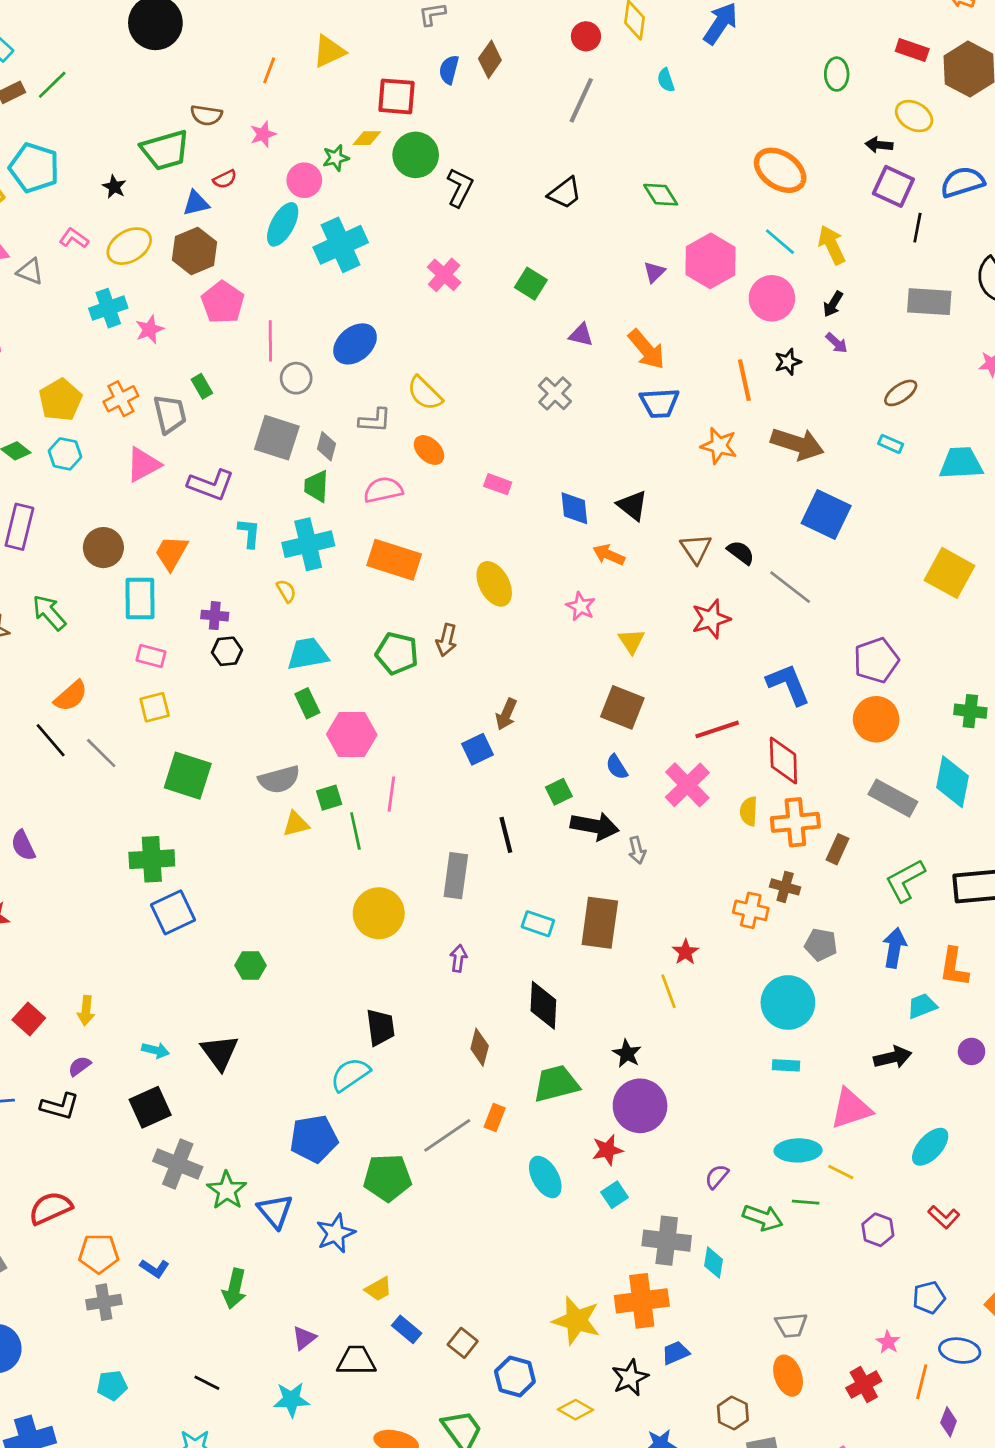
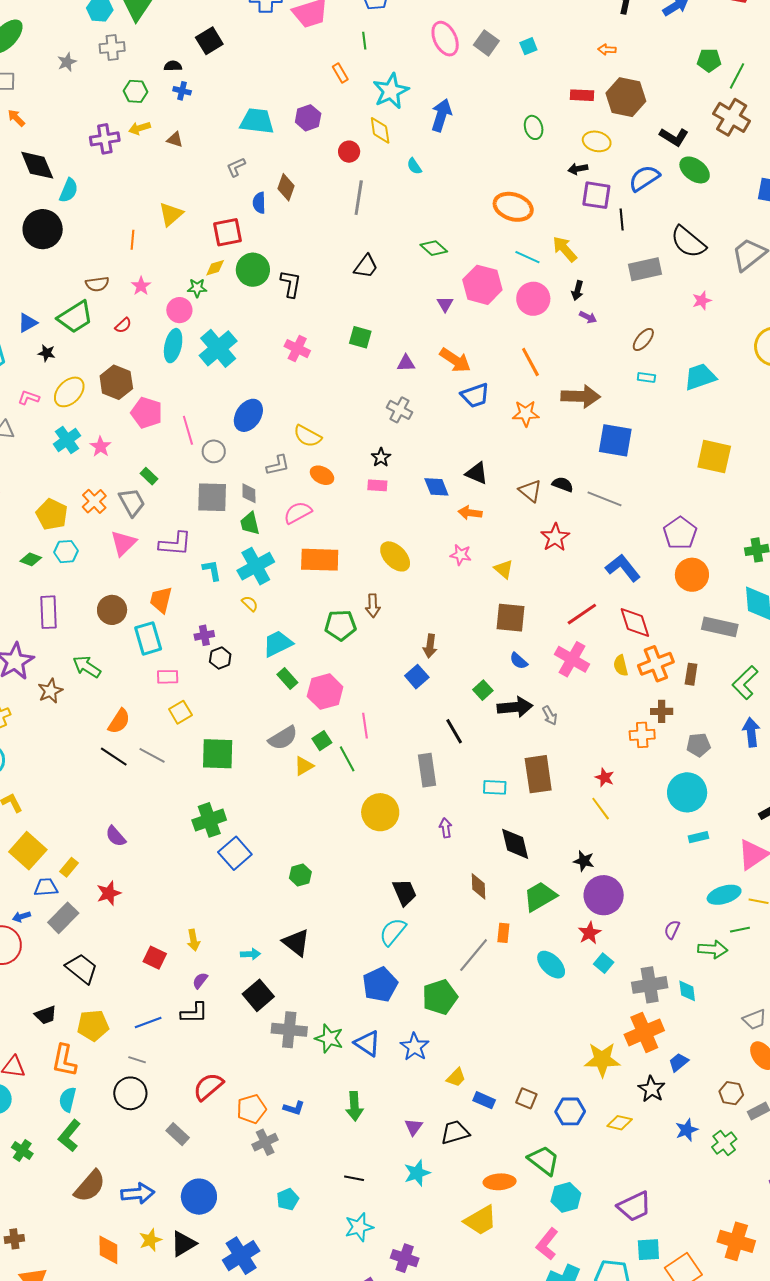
green star: (336, 158) -> (197, 288), turned 30
blue triangle: (196, 203) -> (28, 323), moved
black star: (788, 362) -> (381, 457), moved

